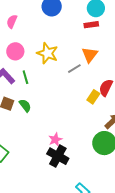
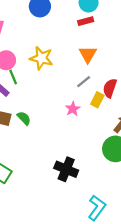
gray line: (74, 69) -> (84, 82), moved
green line: (25, 77) -> (13, 77), moved
pink star: (55, 140) -> (73, 109), moved

